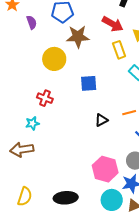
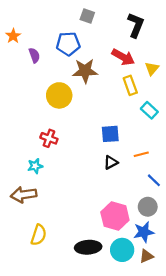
blue square: (89, 83) -> (110, 134), moved
yellow semicircle: (25, 196) -> (39, 235), moved
black ellipse: (66, 198) -> (88, 247), moved

